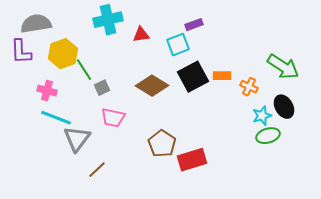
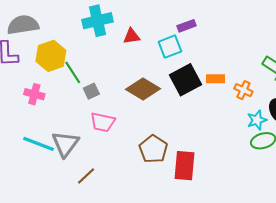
cyan line: (56, 118) -> (38, 144), moved
red rectangle: (192, 160) -> (184, 166), turned -68

